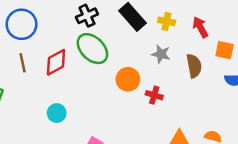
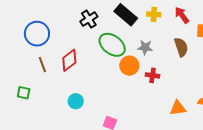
green ellipse: (92, 49) -> (112, 45), moved
gray star: (161, 54) -> (145, 47), moved

